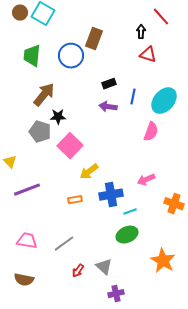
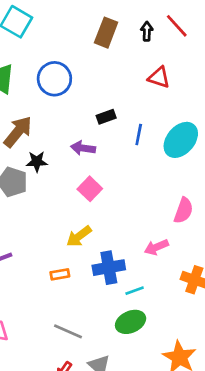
black arrow: (141, 32) -> (147, 31), moved
brown rectangle: (94, 39) -> (106, 33), moved
purple arrow: (108, 107) -> (83, 148), moved
pink semicircle: (151, 132) -> (183, 211), moved
pink square: (70, 146) -> (90, 189), moved, size x0.7
gray line: (64, 244) -> (68, 331), moved, turned 60

